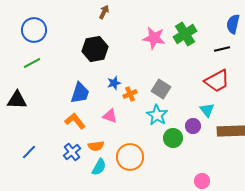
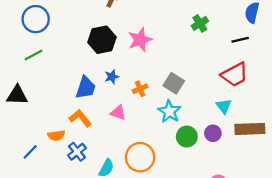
green cross: (185, 34) -> (200, 23), size x0.7
pink star: (154, 38) -> (140, 40), moved, turned -30
blue star: (114, 83) -> (112, 77), moved
purple circle: (193, 126) -> (213, 133), moved
orange semicircle: (96, 146) -> (56, 135), moved

